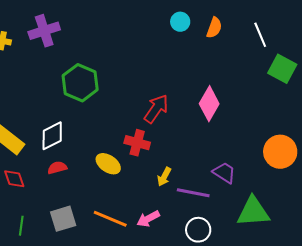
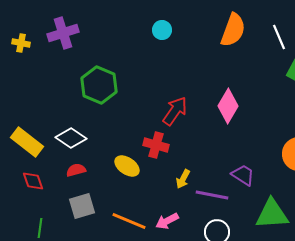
cyan circle: (180, 22) -> (162, 30), moved
orange semicircle: (214, 28) -> (233, 30), size x1.6
white diamond: (52, 136) -> (71, 138), turned 60
gray square: (63, 219) -> (82, 206), moved

